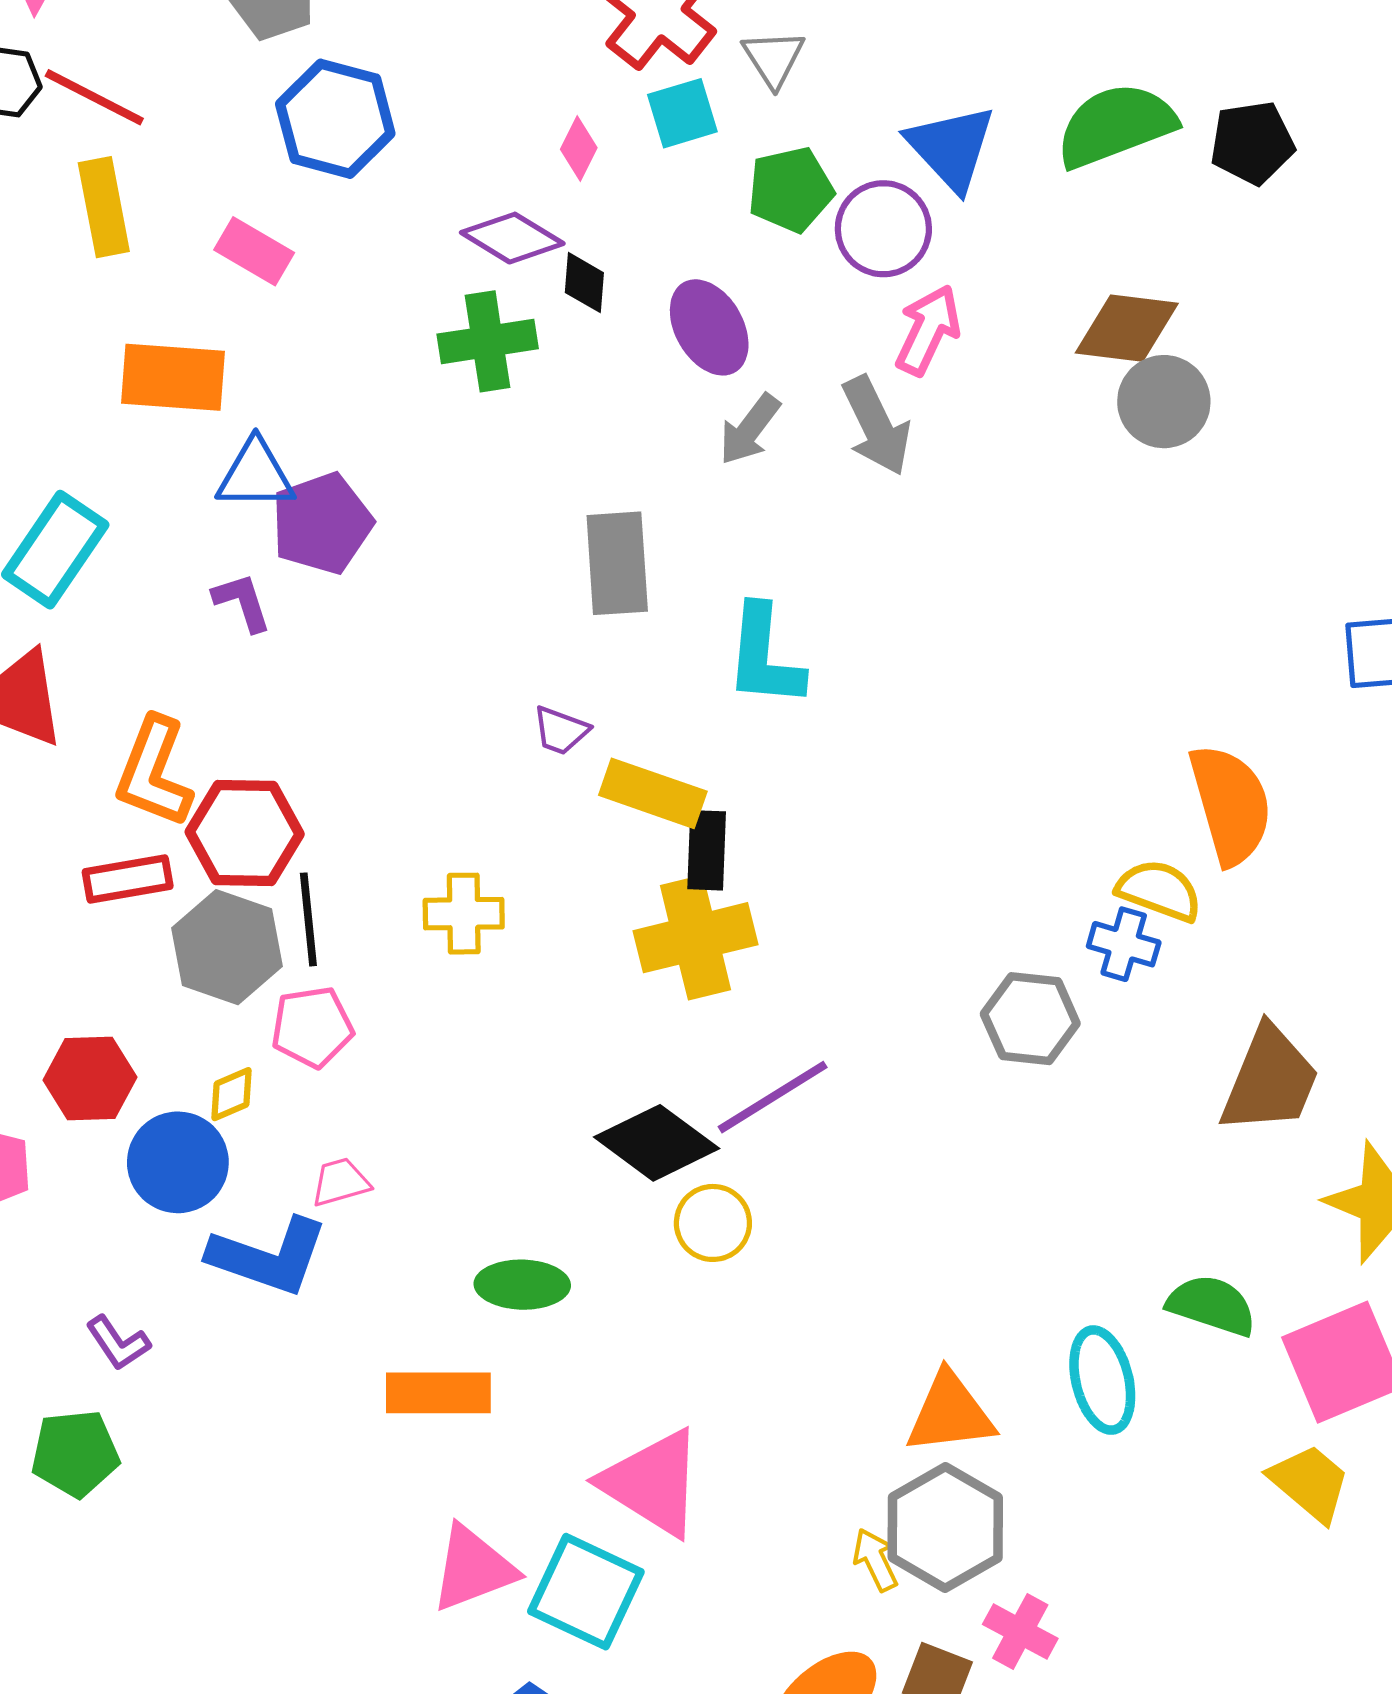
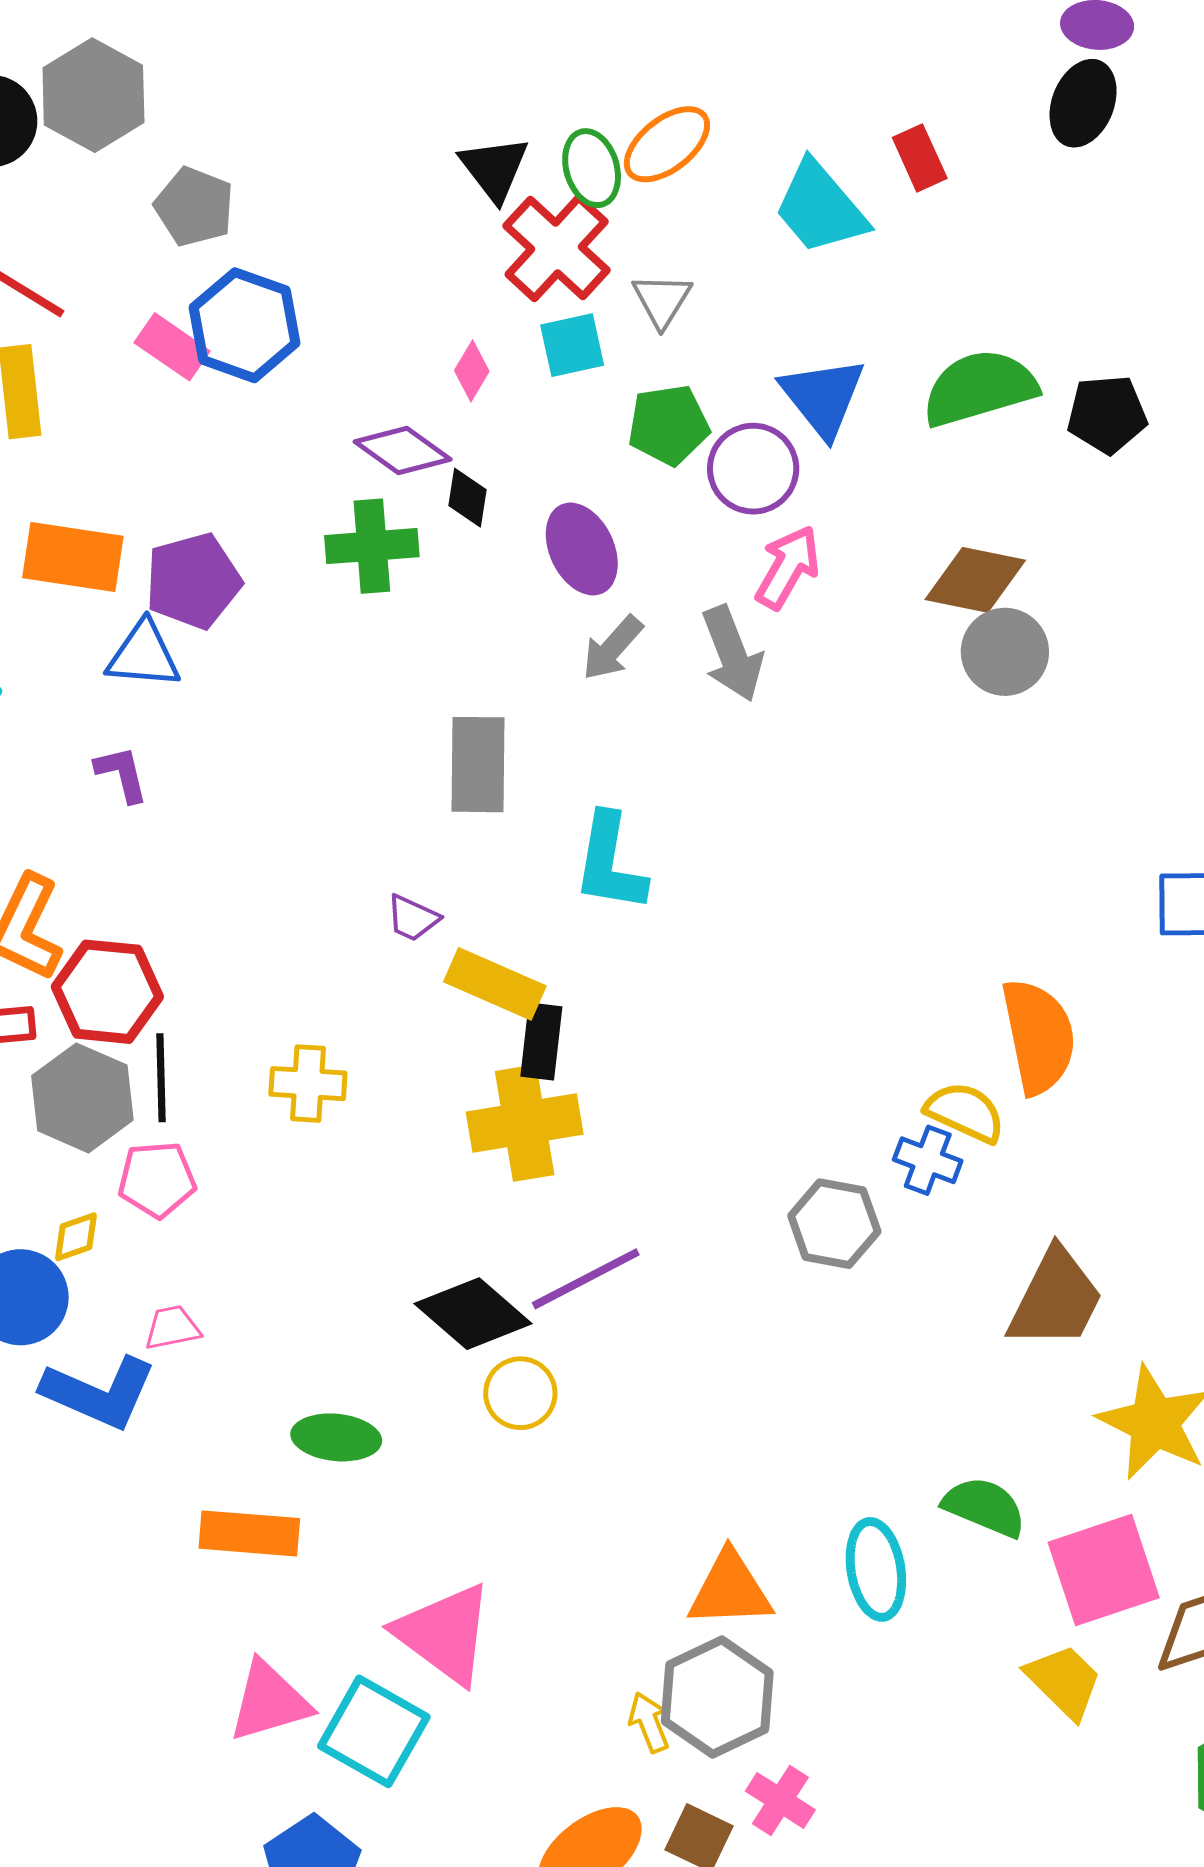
pink rectangle: (254, 251) -> (172, 347), moved
purple pentagon: (322, 523) -> (193, 581), moved

